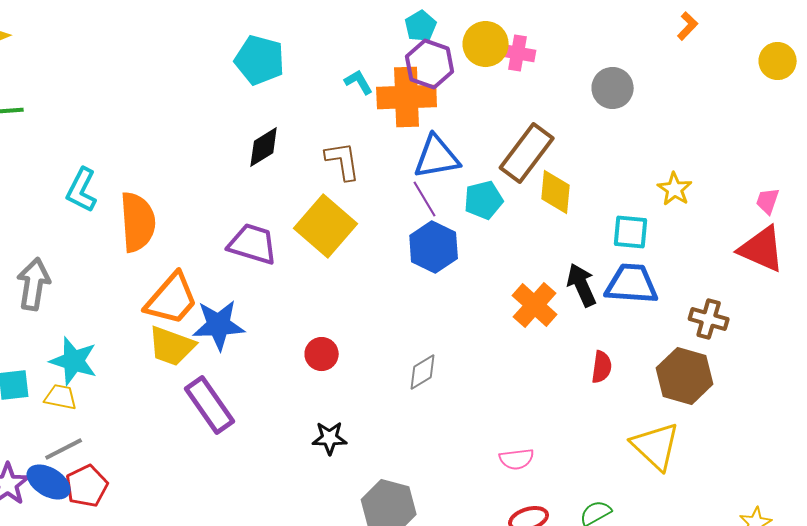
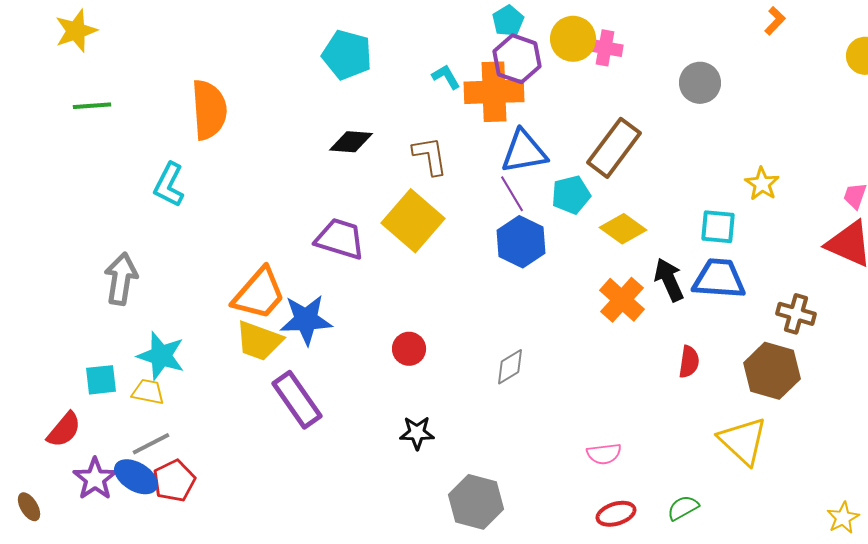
black diamond: (264, 147) -> (351, 142), turned 36
yellow diamond: (556, 192) -> (623, 229), moved, turned -60
orange semicircle: (138, 222) -> (209, 110), moved

